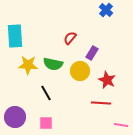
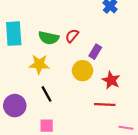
green semicircle: (53, 64) -> (49, 38), moved
yellow star: (28, 65) -> (39, 64), moved
purple circle: (15, 117) -> (15, 106), moved

